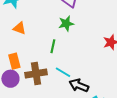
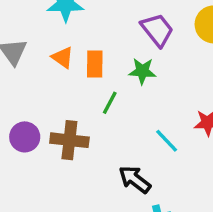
orange rectangle: (14, 61) -> (95, 64), moved
cyan line: (63, 72) -> (167, 141), moved

